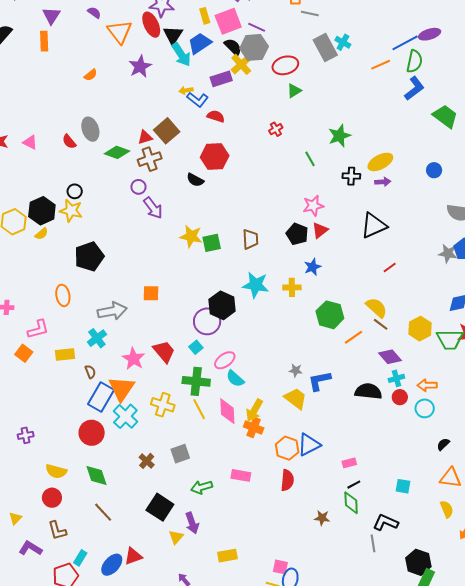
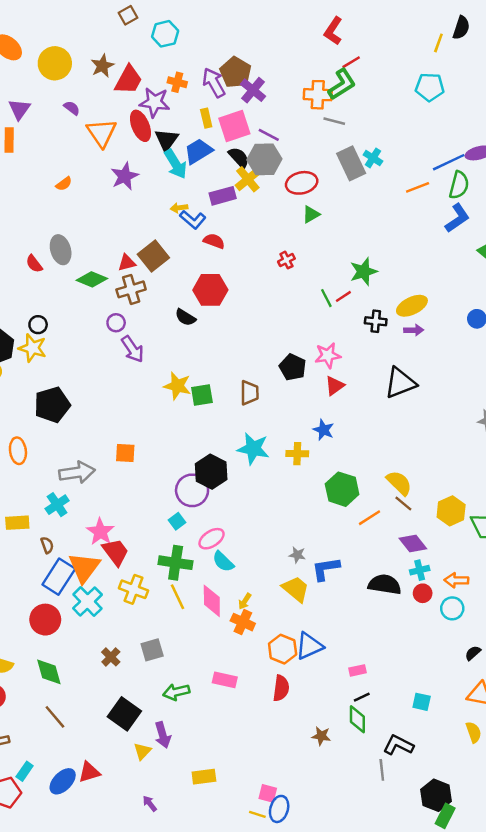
black pentagon: (297, 234) -> (293, 367), moved
blue star: (313, 267) -> (323, 430), turned -30
red line: (390, 268) -> (343, 296), moved
red trapezoid: (164, 351) -> (116, 552), moved
yellow arrow: (254, 410) -> (245, 601), size x0.6

